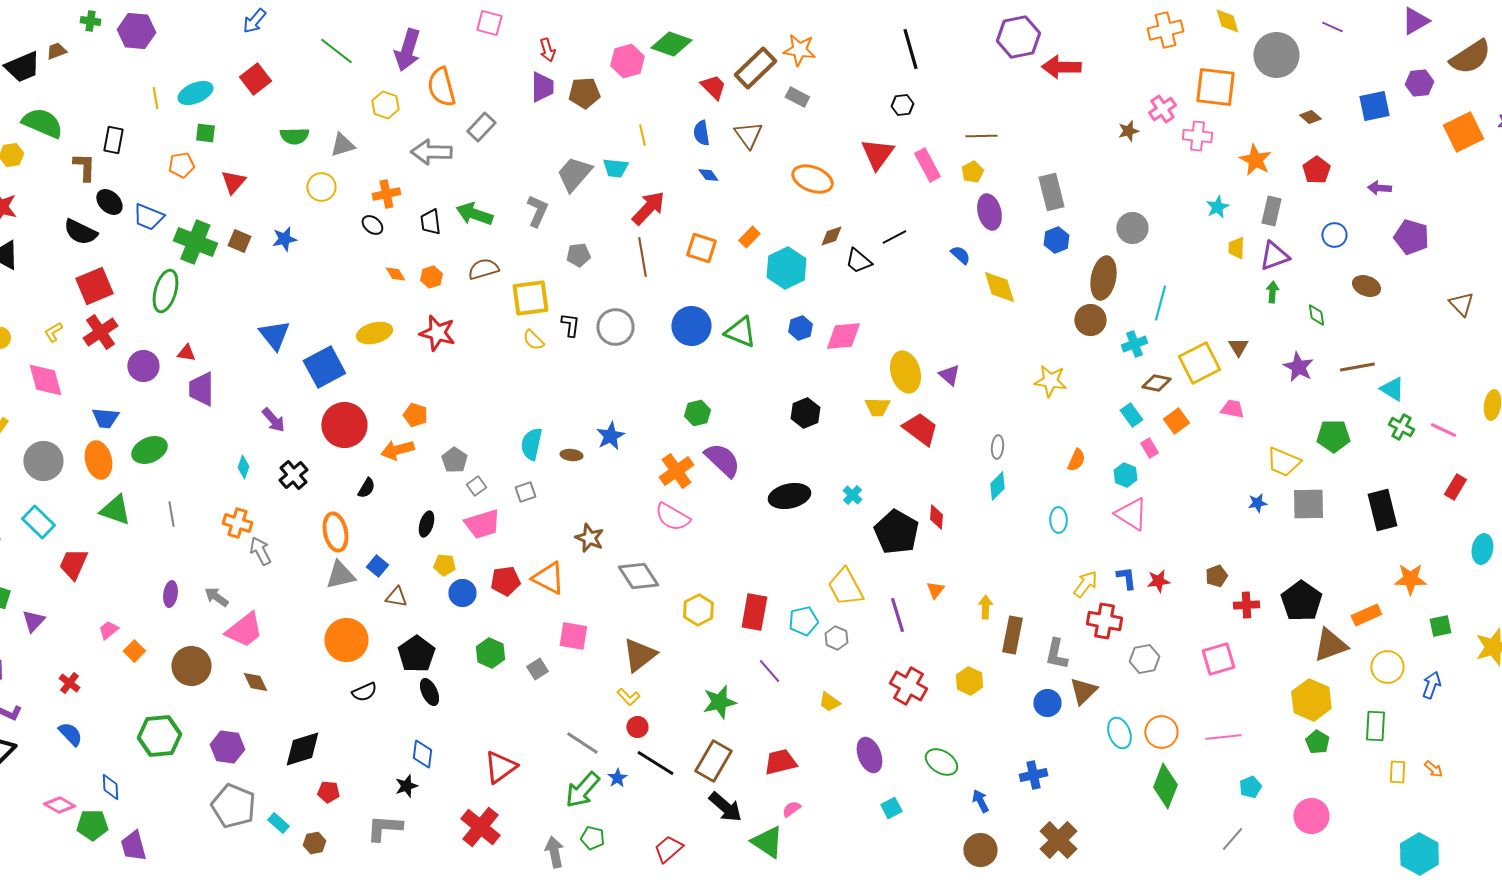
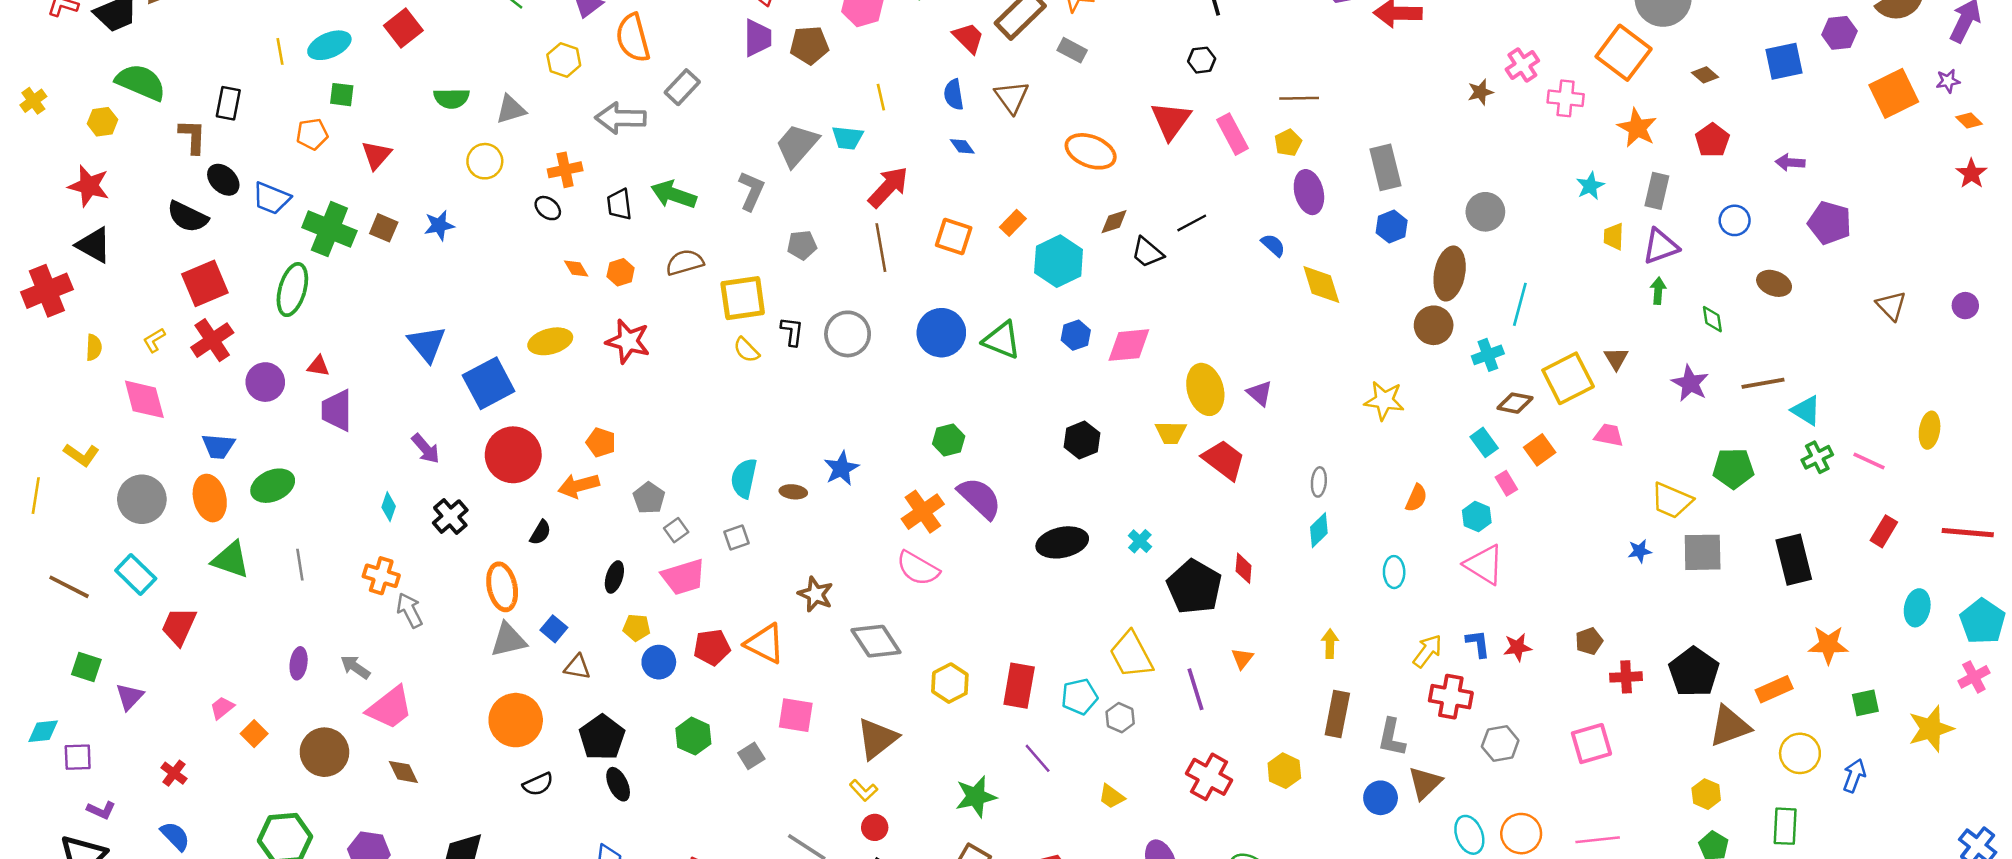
orange square: (1215, 87) -> (1624, 53), moved, turned 30
green cross: (1401, 427) -> (1817, 457), turned 35
yellow arrow: (985, 607) -> (1330, 644), moved
yellow hexagon: (1311, 700) -> (1706, 794), size x0.6

